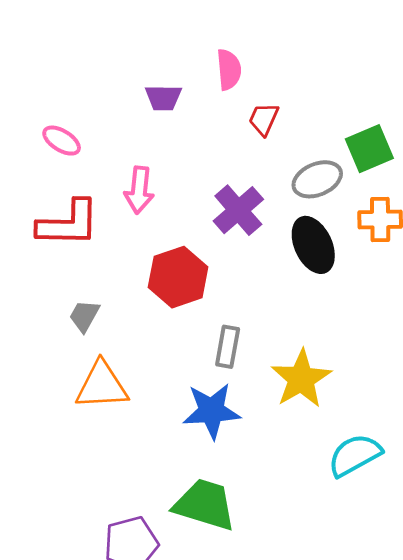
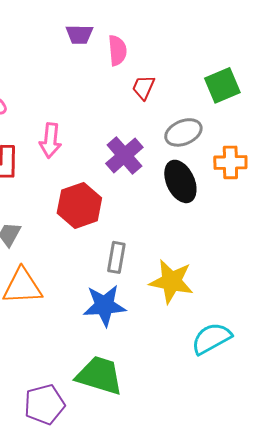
purple trapezoid: (163, 98) -> (79, 34), moved
green square: (369, 149) -> (222, 85), moved
yellow star: (301, 379) -> (171, 281), turned -30

